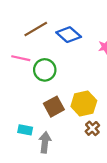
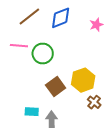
blue diamond: (69, 35) -> (61, 18), turned -55

